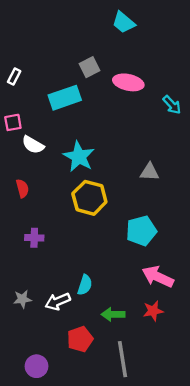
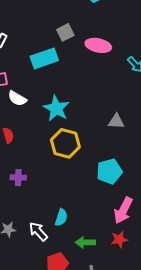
pink arrow: (158, 277) -> (123, 210), turned -88
white arrow: (58, 301) -> (38, 231), turned 70

